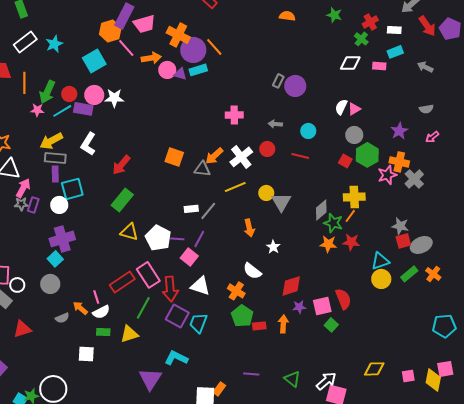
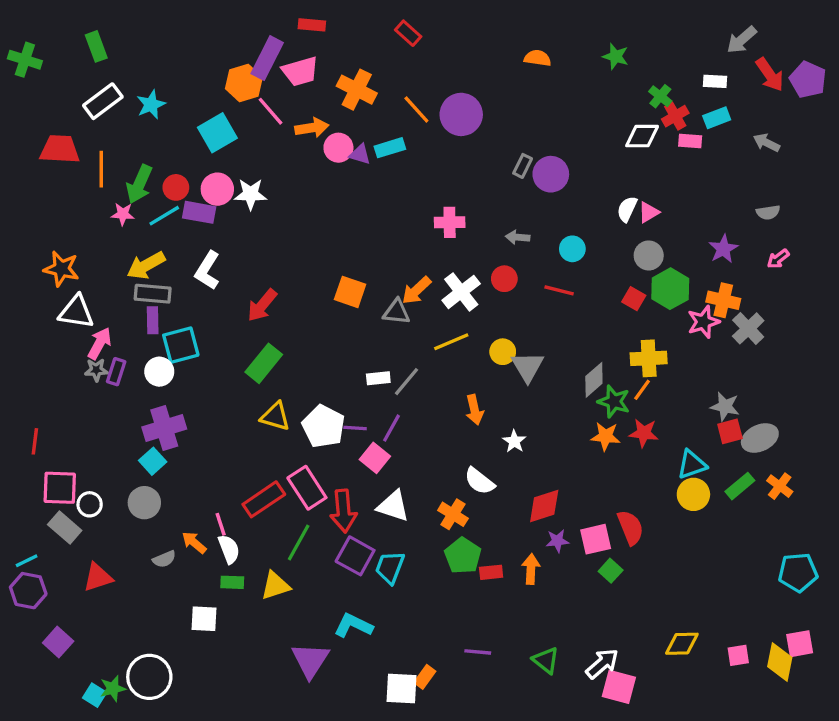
red cross: (370, 22) -> (675, 116), moved
purple circle: (193, 50) -> (461, 114), moved
white semicircle: (101, 312) -> (229, 549), turned -84

